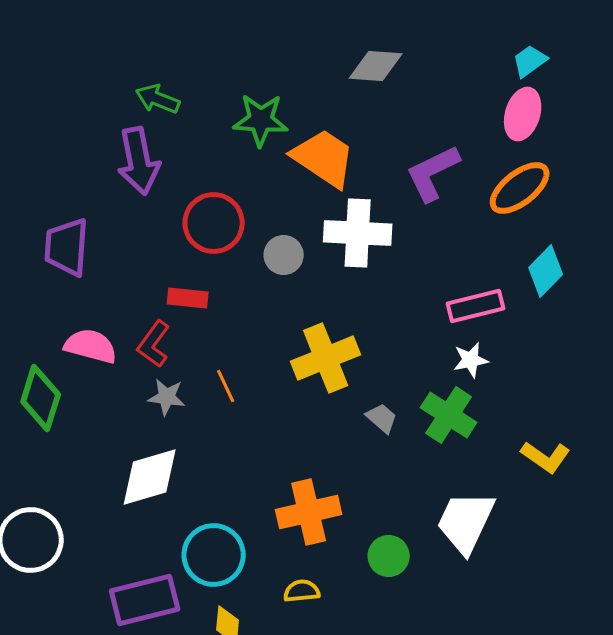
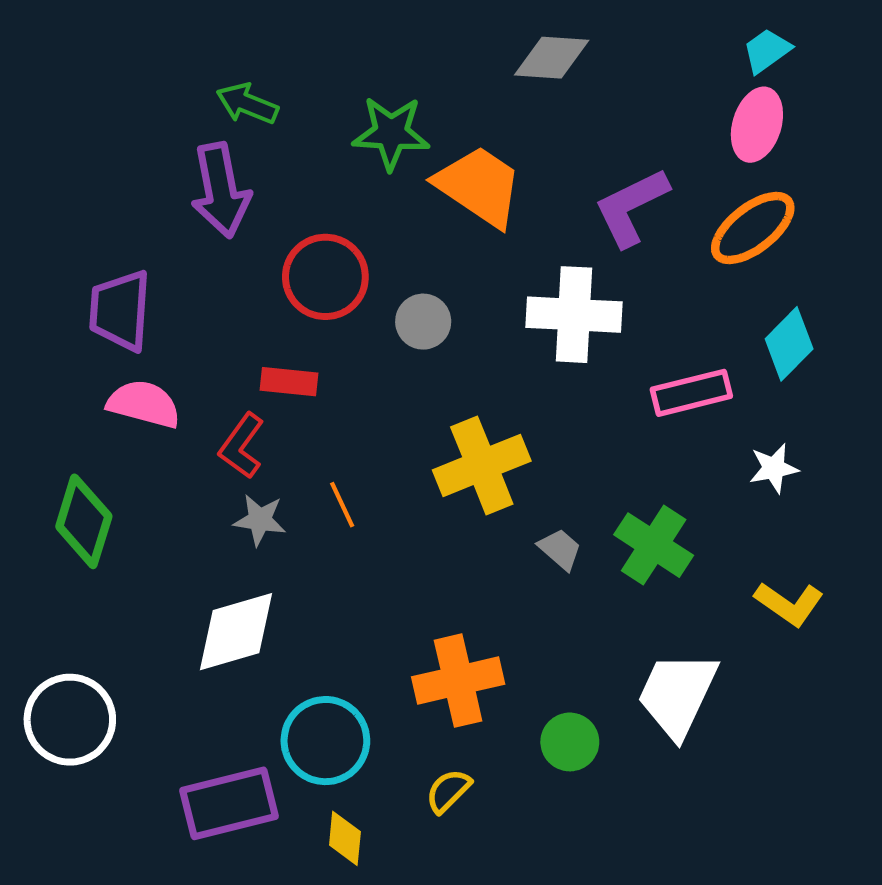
white cross: (358, 233) -> (574, 315), moved
pink semicircle: (91, 346) -> (144, 404), moved
white star: (471, 360) -> (774, 468), moved
yellow semicircle: (302, 591) -> (448, 791), turned -39

